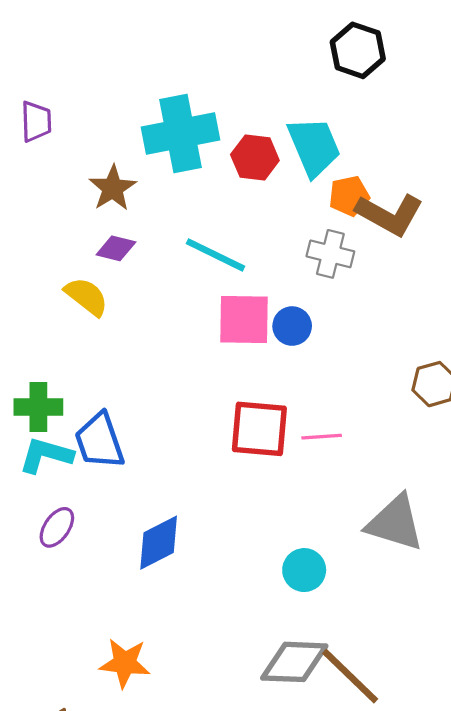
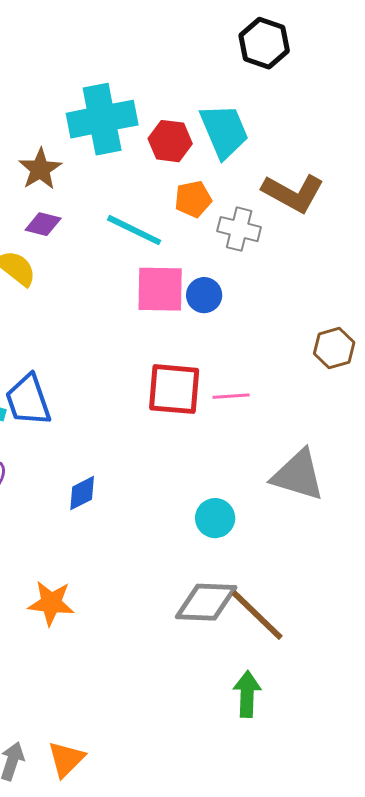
orange pentagon: (349, 196) -> (193, 199), moved
blue diamond: (159, 543) -> (82, 493), size x0.7

